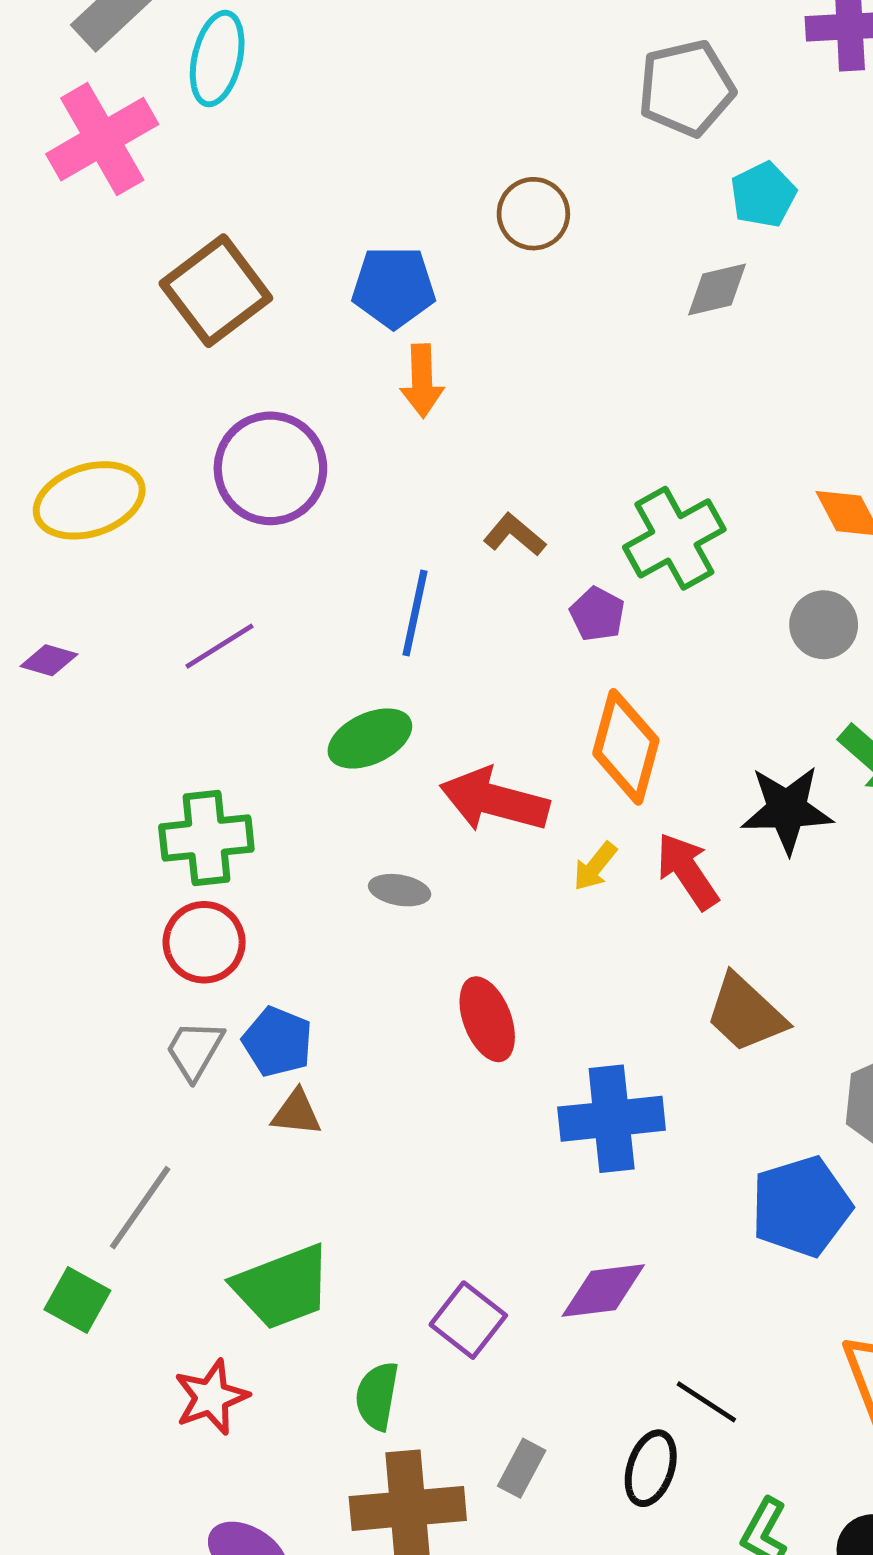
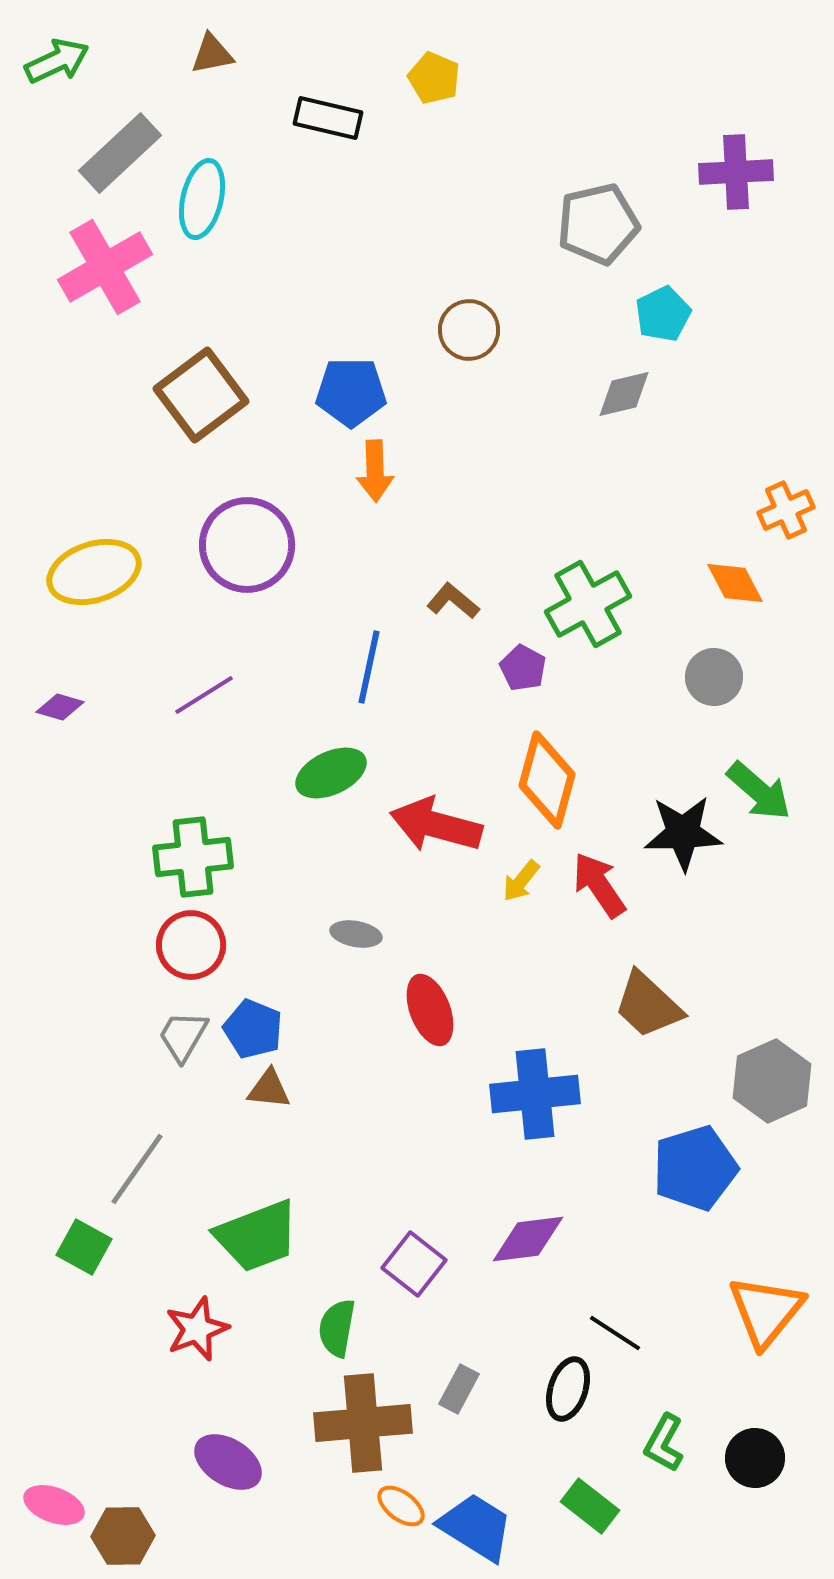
gray ellipse: (400, 890) -> (356, 934), moved

